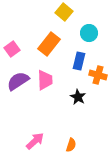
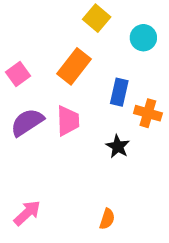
cyan circle: (89, 33) -> (143, 38), moved
pink arrow: (35, 141) -> (27, 213), moved

